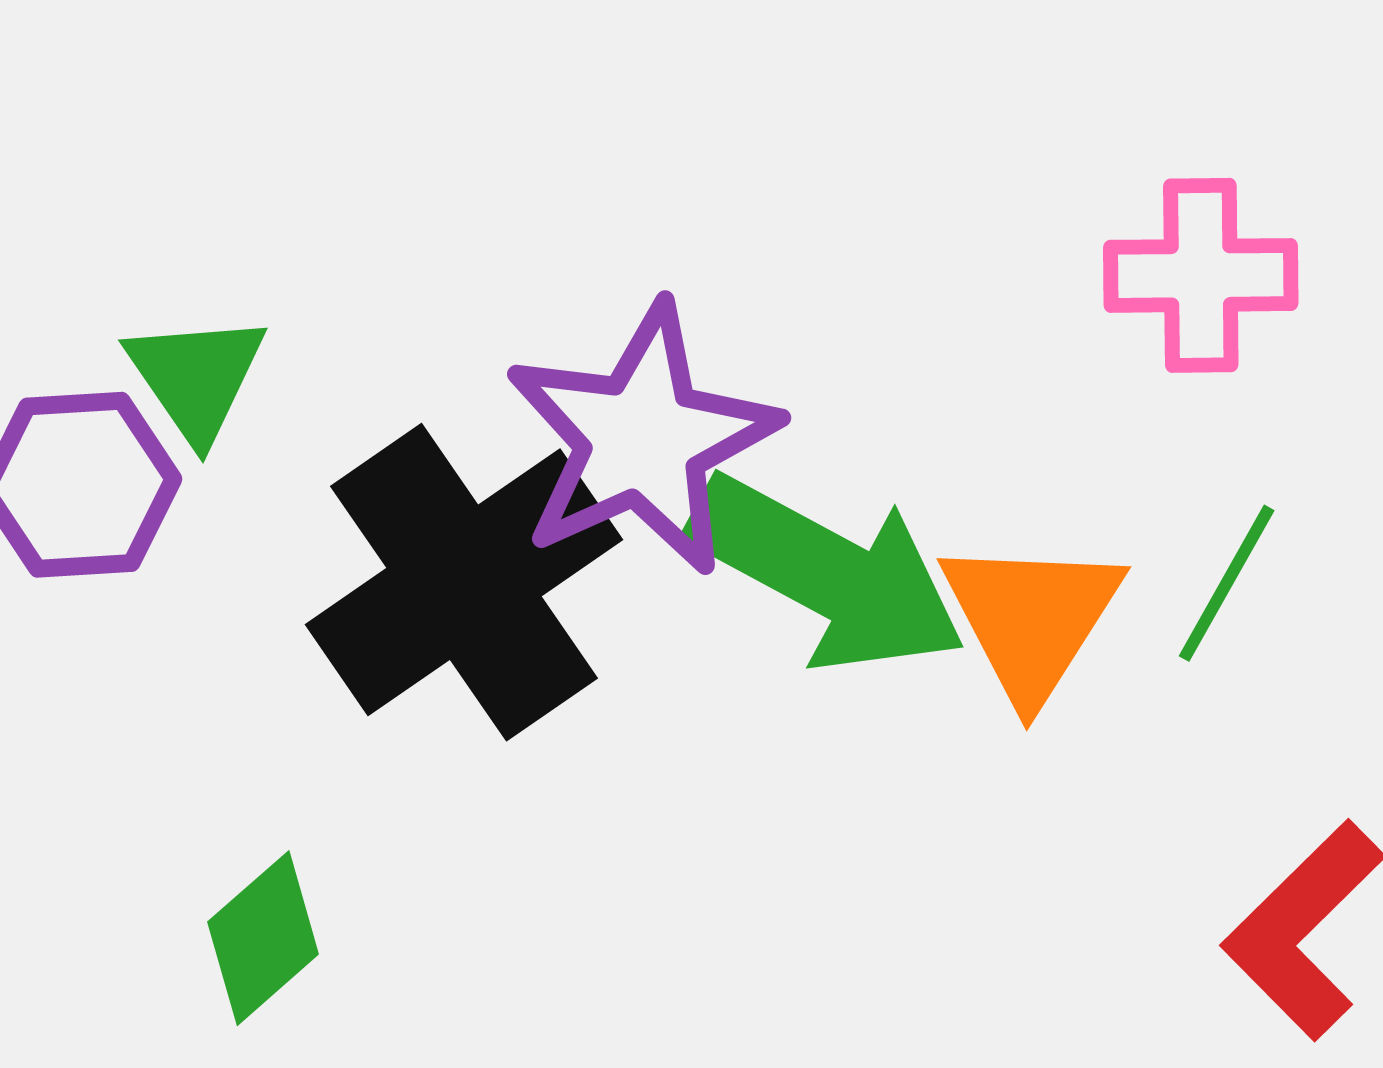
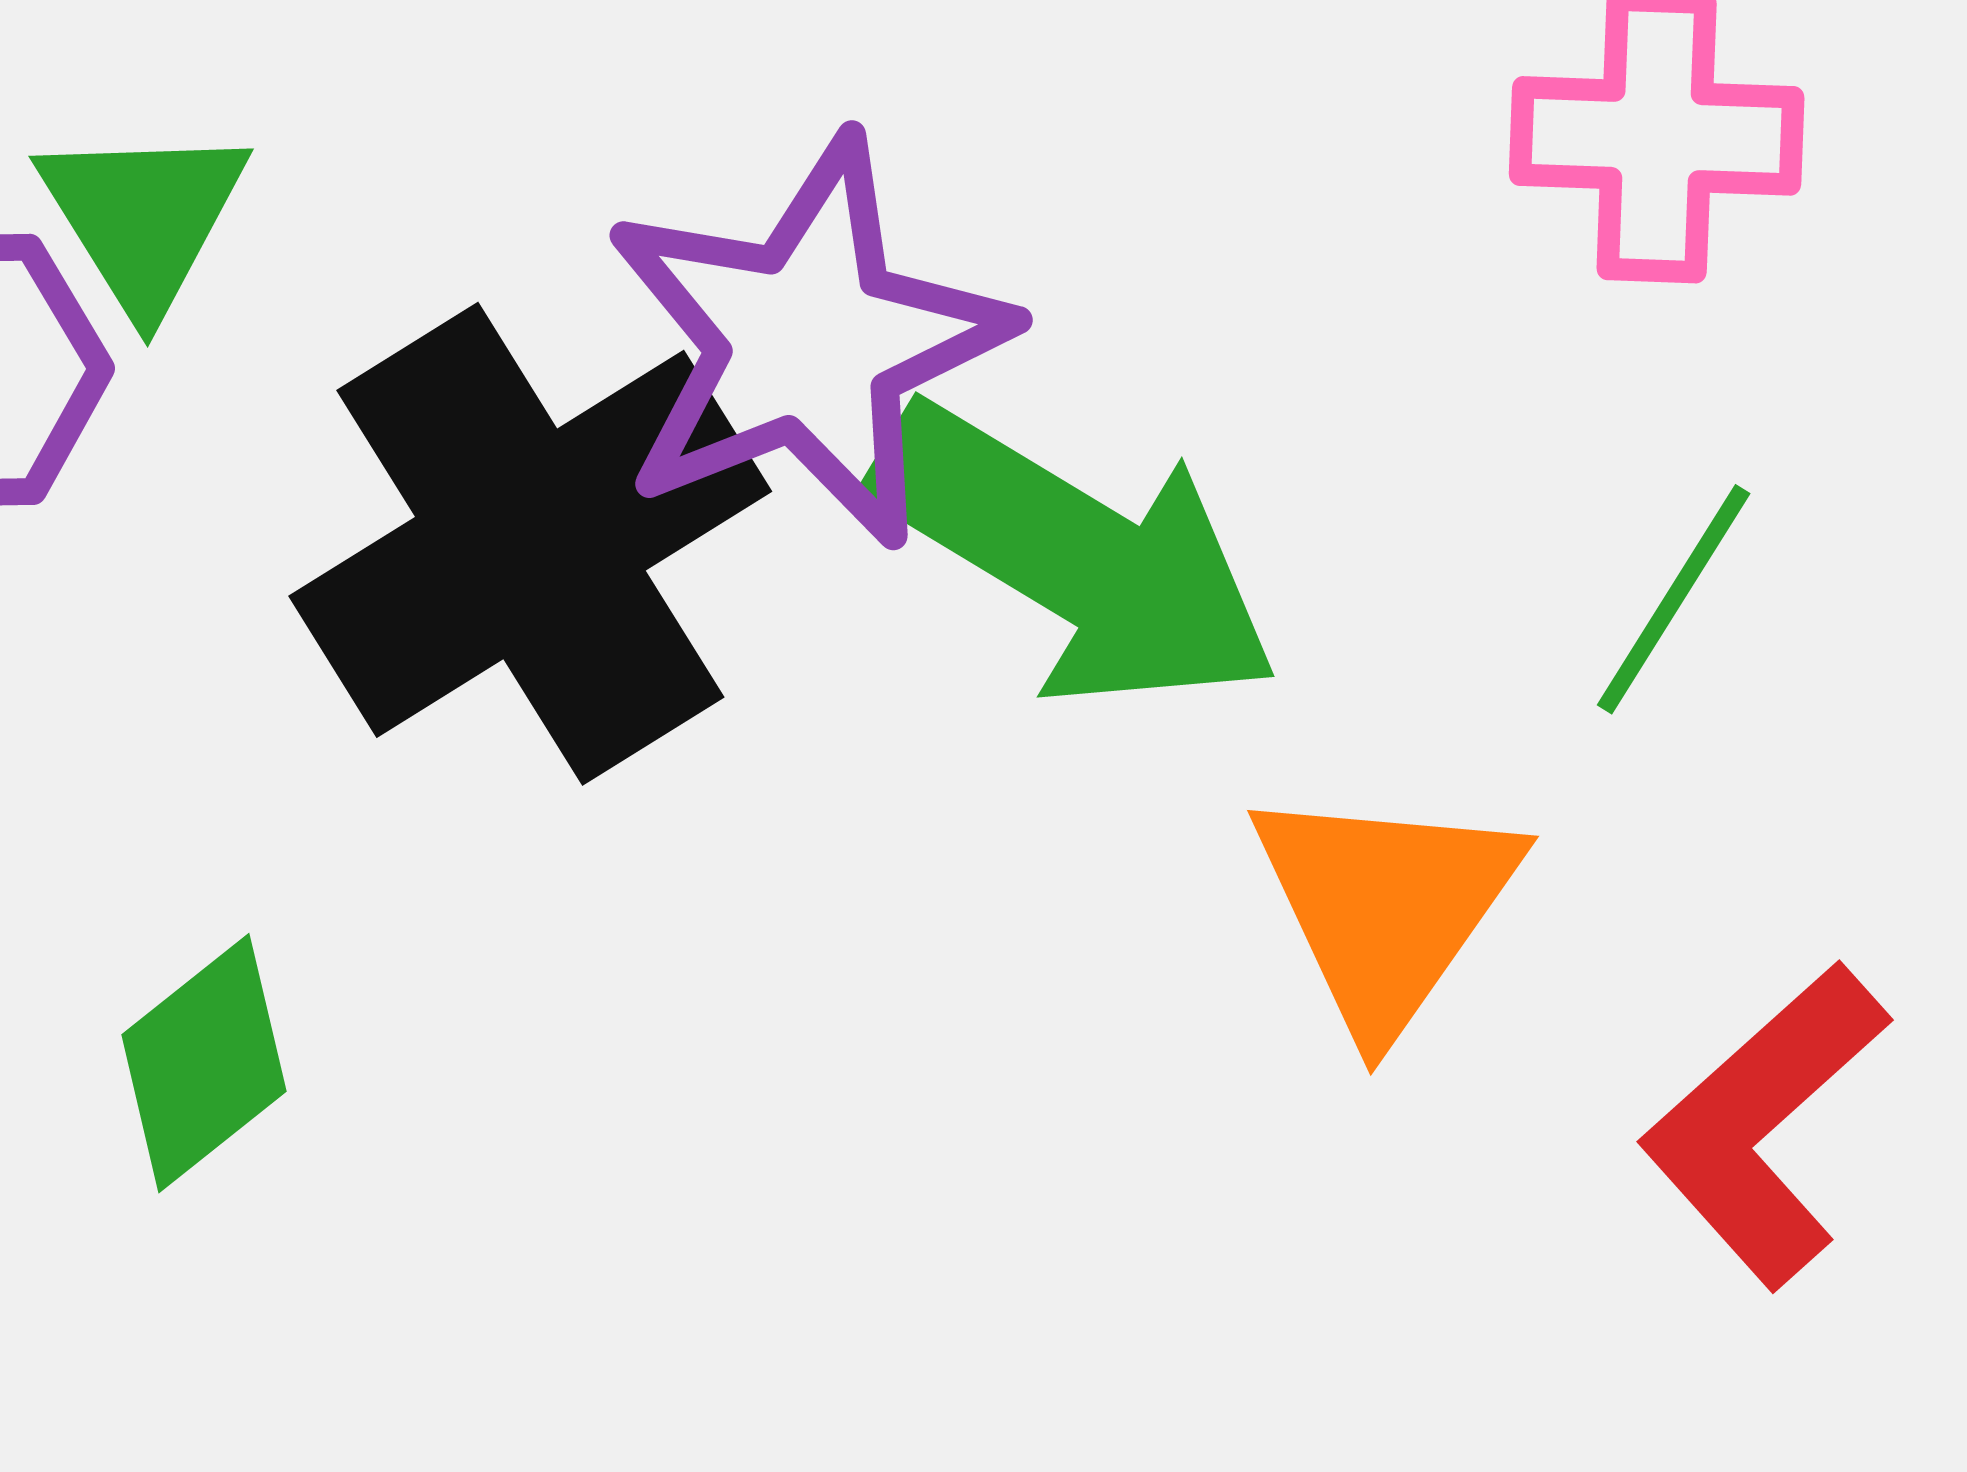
orange triangle: (1031, 619) -> (1386, 907), moved

